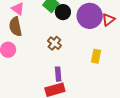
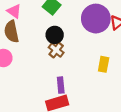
black circle: (63, 12) -> (55, 35), moved

